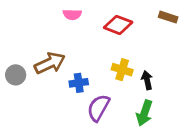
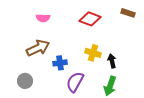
pink semicircle: (72, 14) -> (43, 18), moved
gray circle: (16, 75) -> (25, 81), moved

